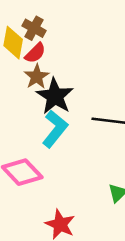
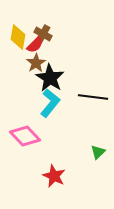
brown cross: (34, 28) -> (43, 34), moved

